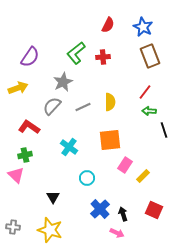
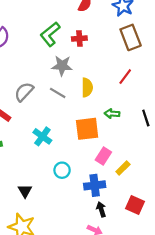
gray star: (63, 82) -> (62, 66), moved, turned 30
gray line: (83, 107) -> (58, 93), turned 56
green arrow: (149, 111) -> (112, 114), moved
blue cross: (100, 209) -> (95, 185), moved, turned 36

